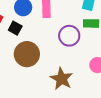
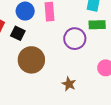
brown star: (62, 79) -> (69, 84), size x0.6

